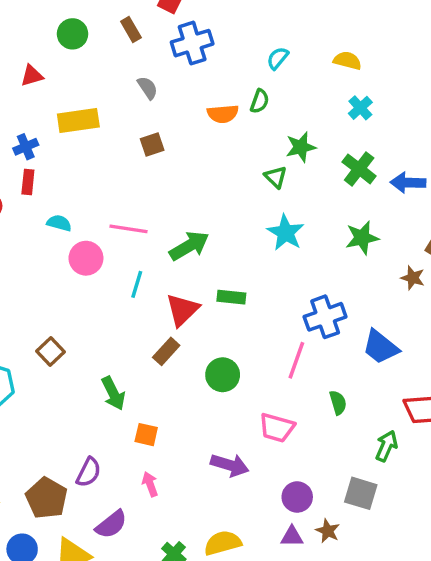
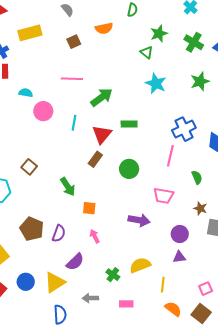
orange semicircle: (223, 114) -> (104, 28), moved
pink line: (128, 229) -> (72, 79), moved
brown pentagon: (47, 498) -> (32, 229), moved
brown star: (328, 531) -> (200, 208), moved

